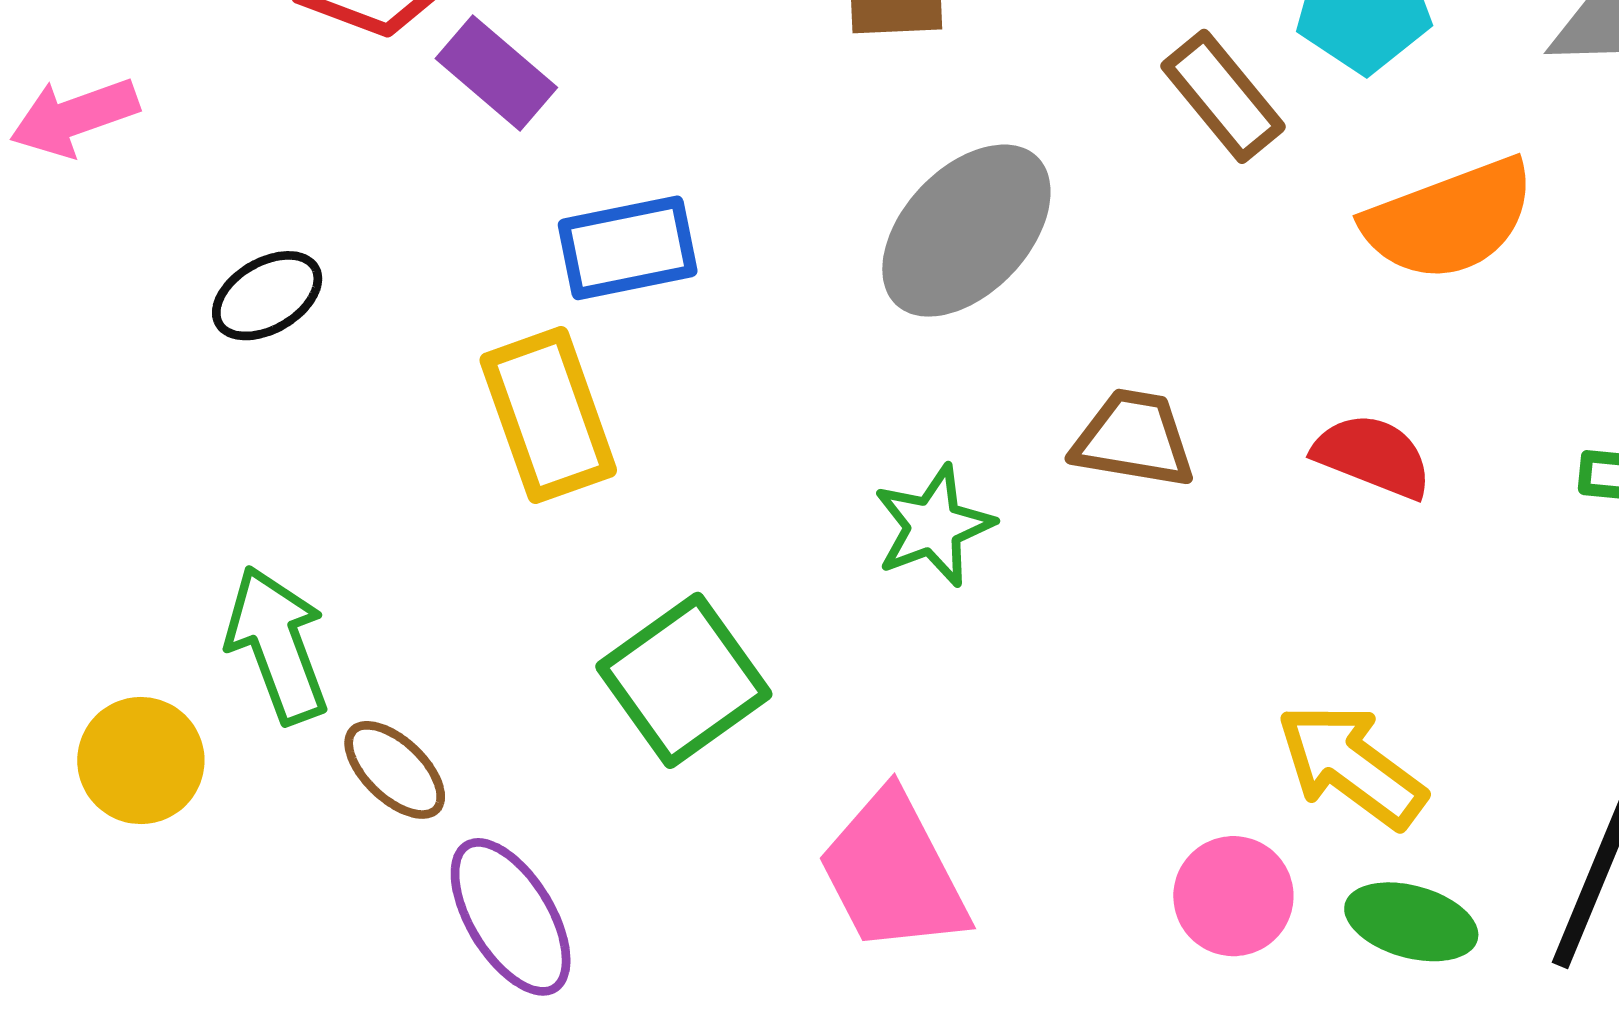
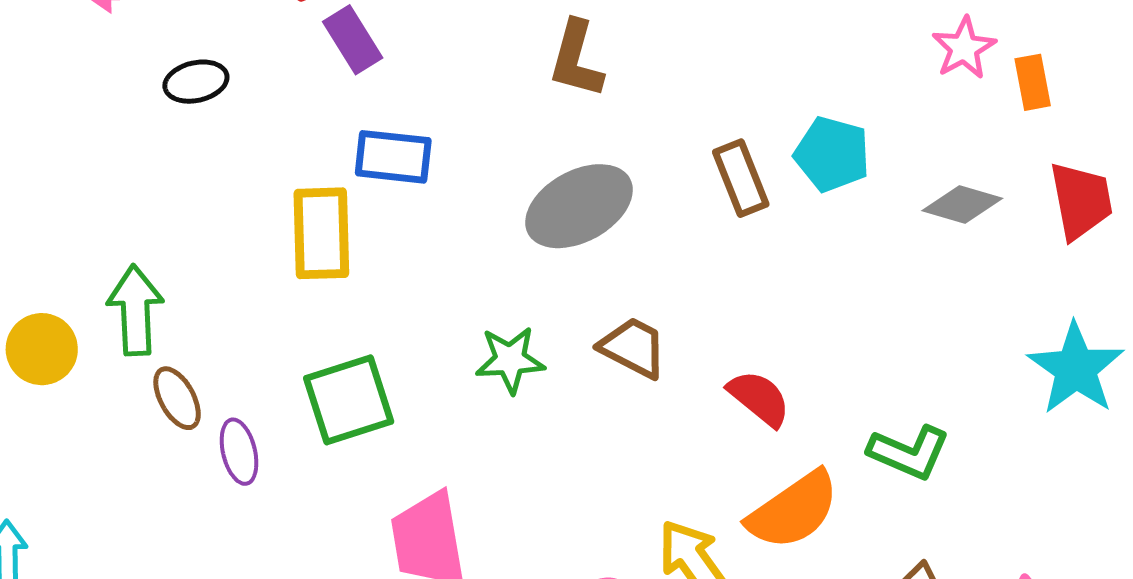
orange semicircle: (1449, 220) -> (793, 510), moved, turned -32
black ellipse: (267, 296) -> (196, 82), moved
purple ellipse: (511, 917) -> (239, 452), moved, size x0.7

